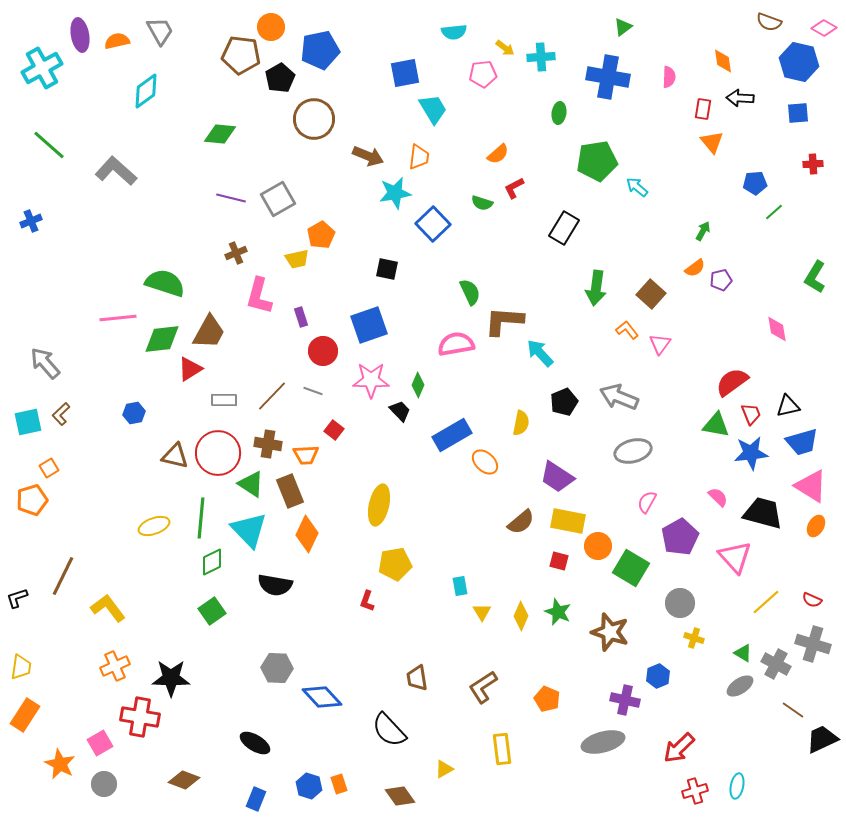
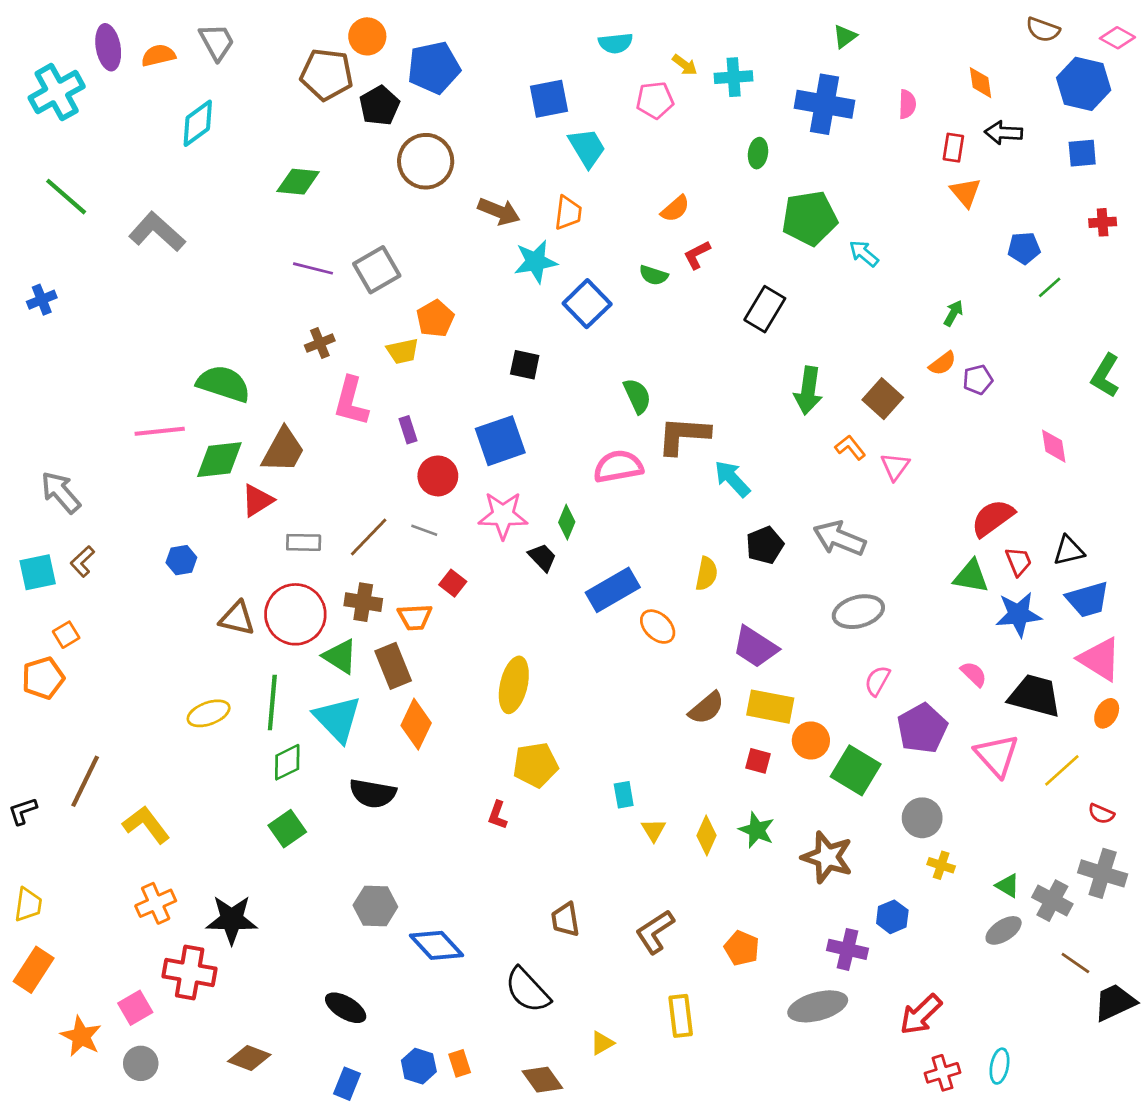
yellow line: (766, 602) -> (1062, 770), moved

